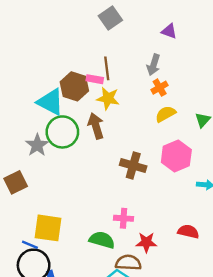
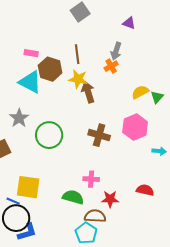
pink rectangle: (95, 79) -> (31, 53), moved
orange cross: (160, 88) -> (111, 66), moved
yellow semicircle: (166, 114) -> (140, 92), moved
brown arrow: (96, 126) -> (88, 92), moved
green circle: (62, 132) -> (49, 135), moved

